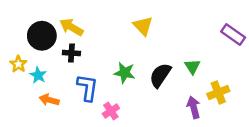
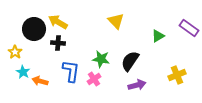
green triangle: (192, 67) -> (158, 36), moved, turned 32
cyan star: (38, 75) -> (23, 72), moved
purple arrow: (194, 107) -> (137, 85), moved, turned 90
pink cross: (111, 111) -> (94, 79), moved

